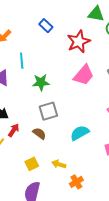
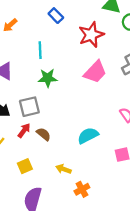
cyan line: (22, 61) -> (40, 50), moved
gray square: (48, 111) -> (29, 107), moved
red arrow: (14, 130) -> (24, 130), moved
yellow square: (32, 164) -> (25, 166), moved

